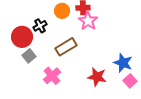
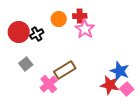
red circle: (22, 37) -> (19, 32), moved
brown rectangle: (66, 47) -> (65, 70), moved
red star: (97, 77) -> (110, 85), moved

